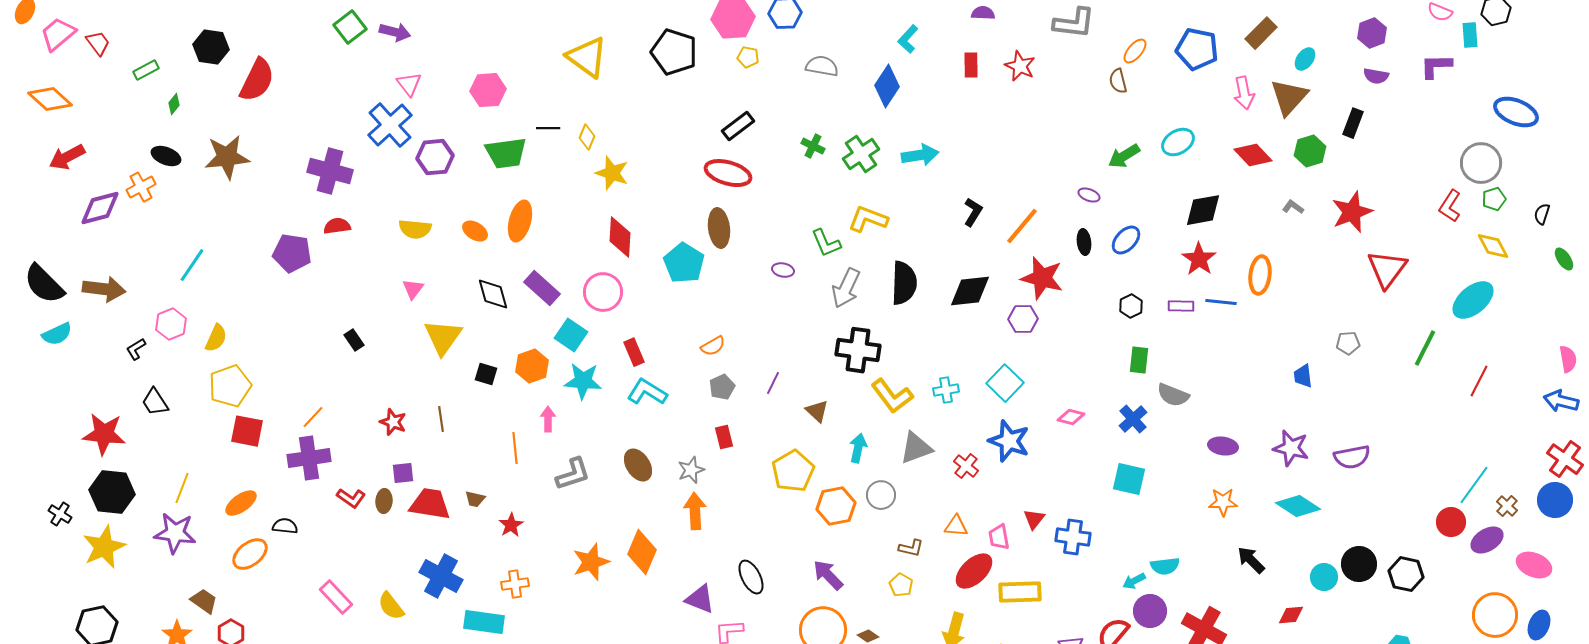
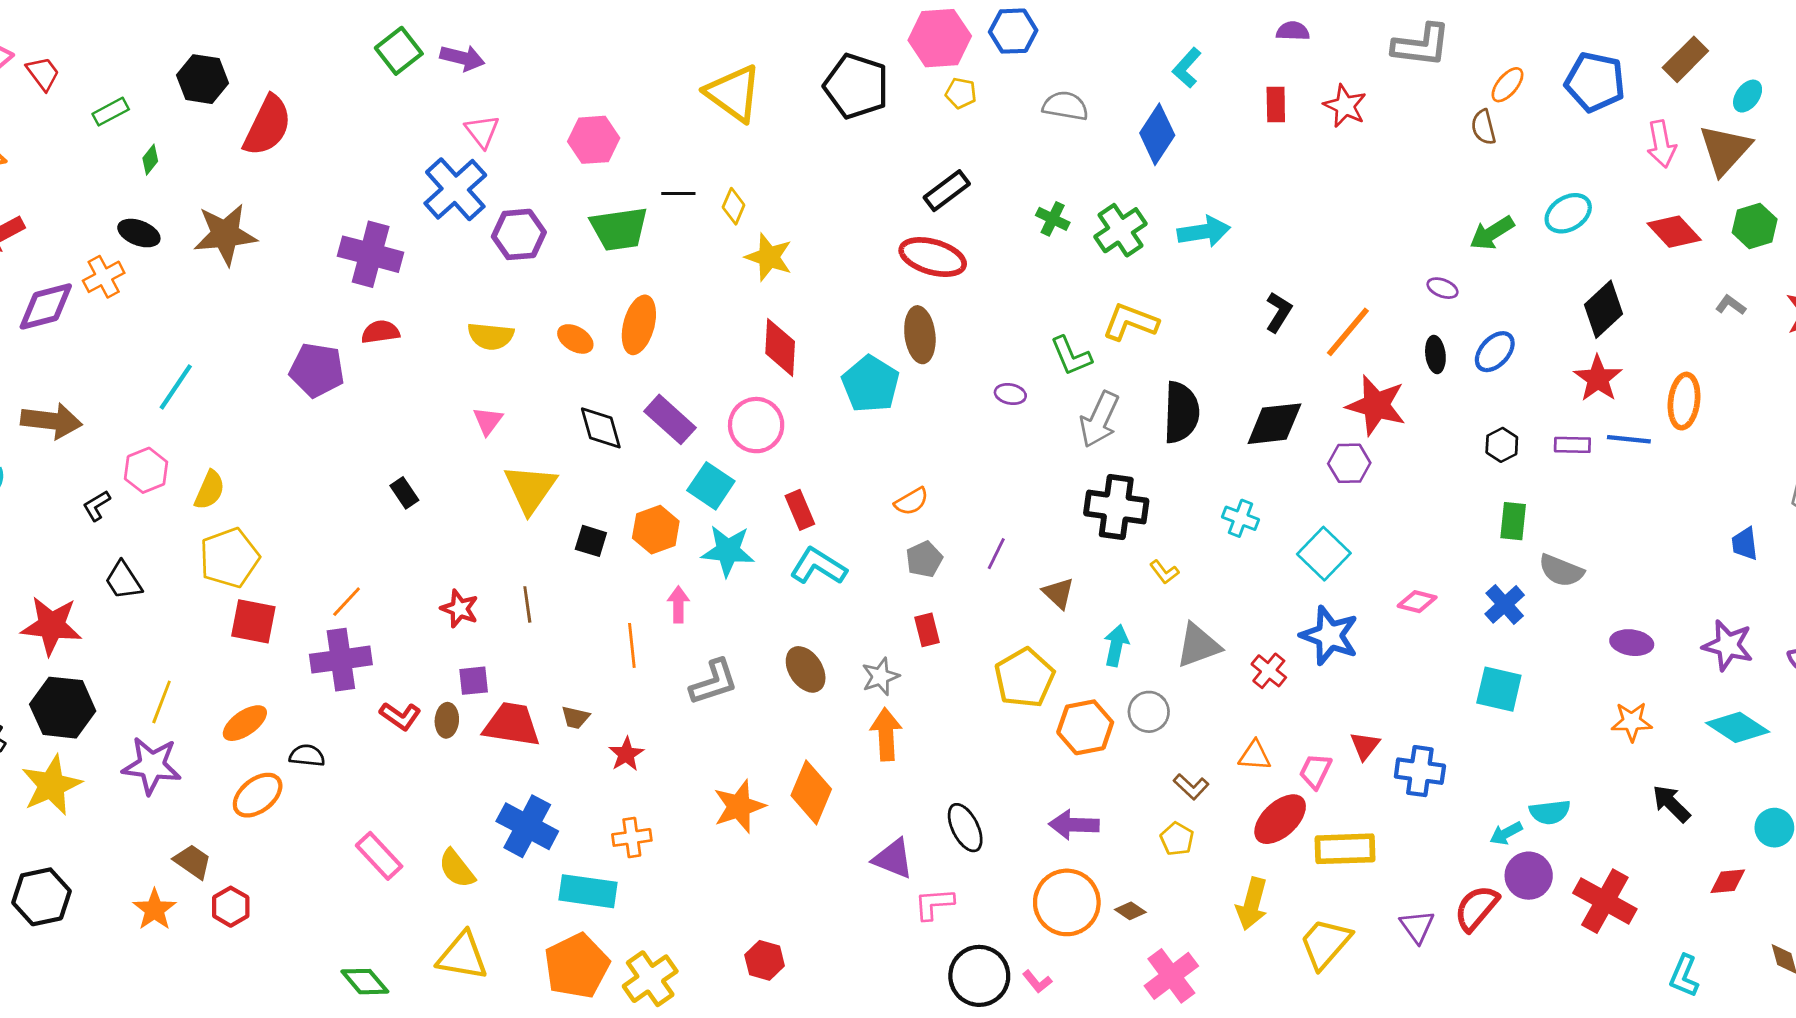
black diamond: (1203, 210) -> (1604, 309), turned -33
cyan cross: (946, 390) -> (1241, 518), moved, turned 30
yellow L-shape: (892, 396) -> (1164, 572), size x0.5
pink trapezoid: (999, 537) -> (1315, 771), turned 36
brown L-shape: (911, 548) -> (1191, 787), turned 30
purple arrow: (828, 575) -> (1074, 825), turned -44

